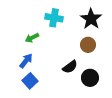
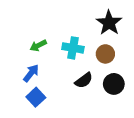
cyan cross: (54, 18) -> (73, 48), moved
black circle: (90, 78) -> (114, 84), moved

